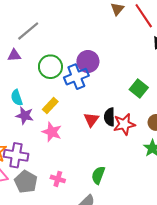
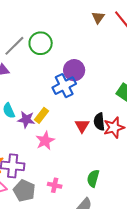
green circle: (50, 67) -> (41, 43), moved
purple star: (25, 116) -> (26, 120), moved
pink star: (52, 132) -> (45, 141), turned 30

